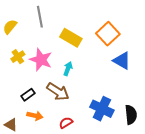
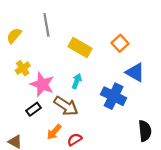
orange square: (108, 34) -> (120, 43), size x0.7
pink star: (41, 60) -> (42, 84), moved
blue cross: (102, 109) -> (114, 96), moved
orange arrow: (35, 116) -> (54, 132), moved, turned 119

